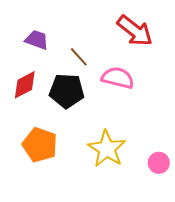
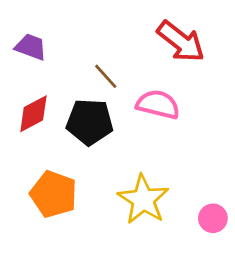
purple trapezoid: (37, 40) -> (31, 47), moved

